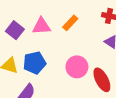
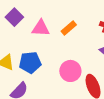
purple square: (15, 30) -> (14, 17), moved

